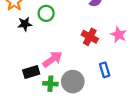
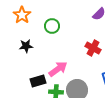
black star: (25, 24) -> (26, 46), moved

